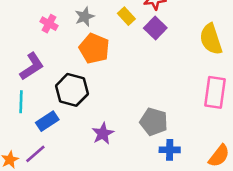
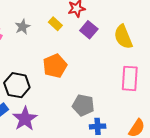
purple square: (155, 28) -> (89, 30), moved
orange pentagon: (94, 48) -> (55, 66), moved, turned 30
purple star: (103, 134) -> (25, 119), moved, size x1.4

